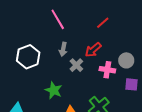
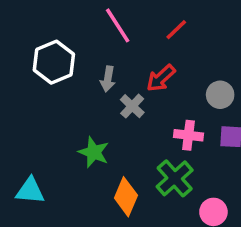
pink line: (58, 19) -> (118, 25), moved
white hexagon: (28, 57) -> (54, 62), moved
pink cross: (107, 70) -> (188, 135), moved

